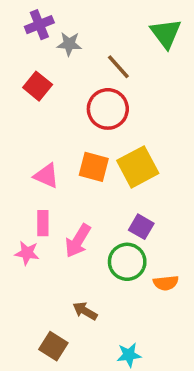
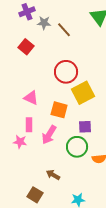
brown line: (118, 67) -> (64, 30), moved
red circle: (108, 109) -> (66, 72), moved
orange square: (94, 167) -> (59, 110), moved
purple square: (141, 227) -> (85, 127), turned -32

